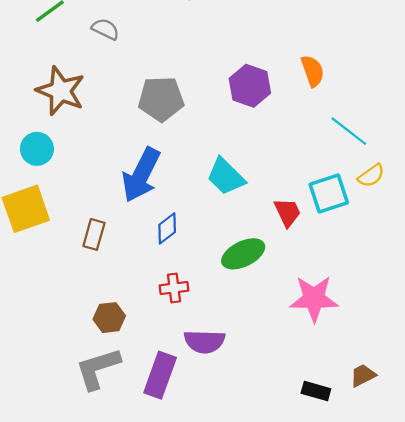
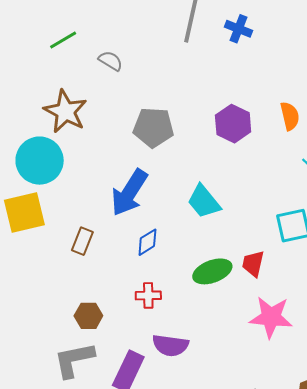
cyan circle: (37, 149) -> (40, 161), size x1.6
red trapezoid: (287, 212) -> (253, 264), moved, turned -148

